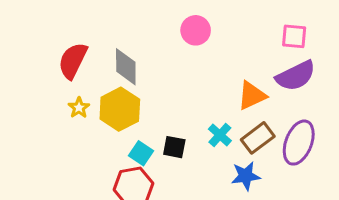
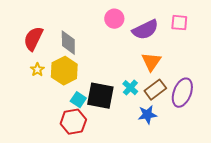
purple semicircle: (296, 76) -> (145, 30), moved
orange triangle: (252, 96) -> (151, 62), turned -30
black square: (174, 147) -> (100, 96), size x1.8

